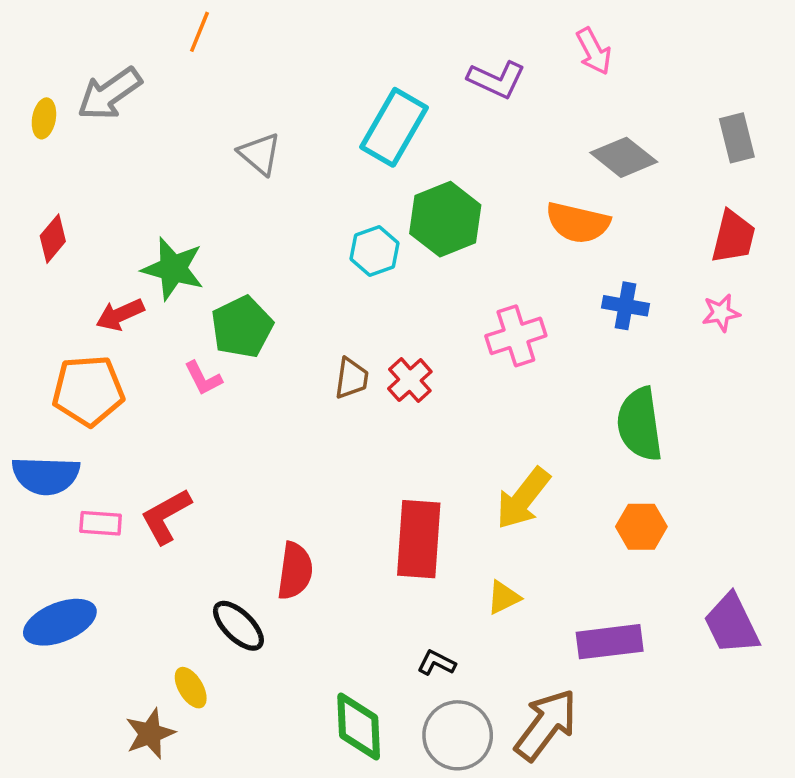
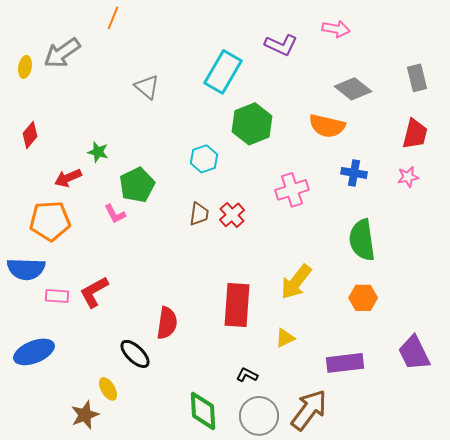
pink arrow: (594, 51) -> (336, 29), turned -52
cyan hexagon: (375, 251) -> (204, 159), moved
green star: (173, 269) -> (98, 152), size x0.6

